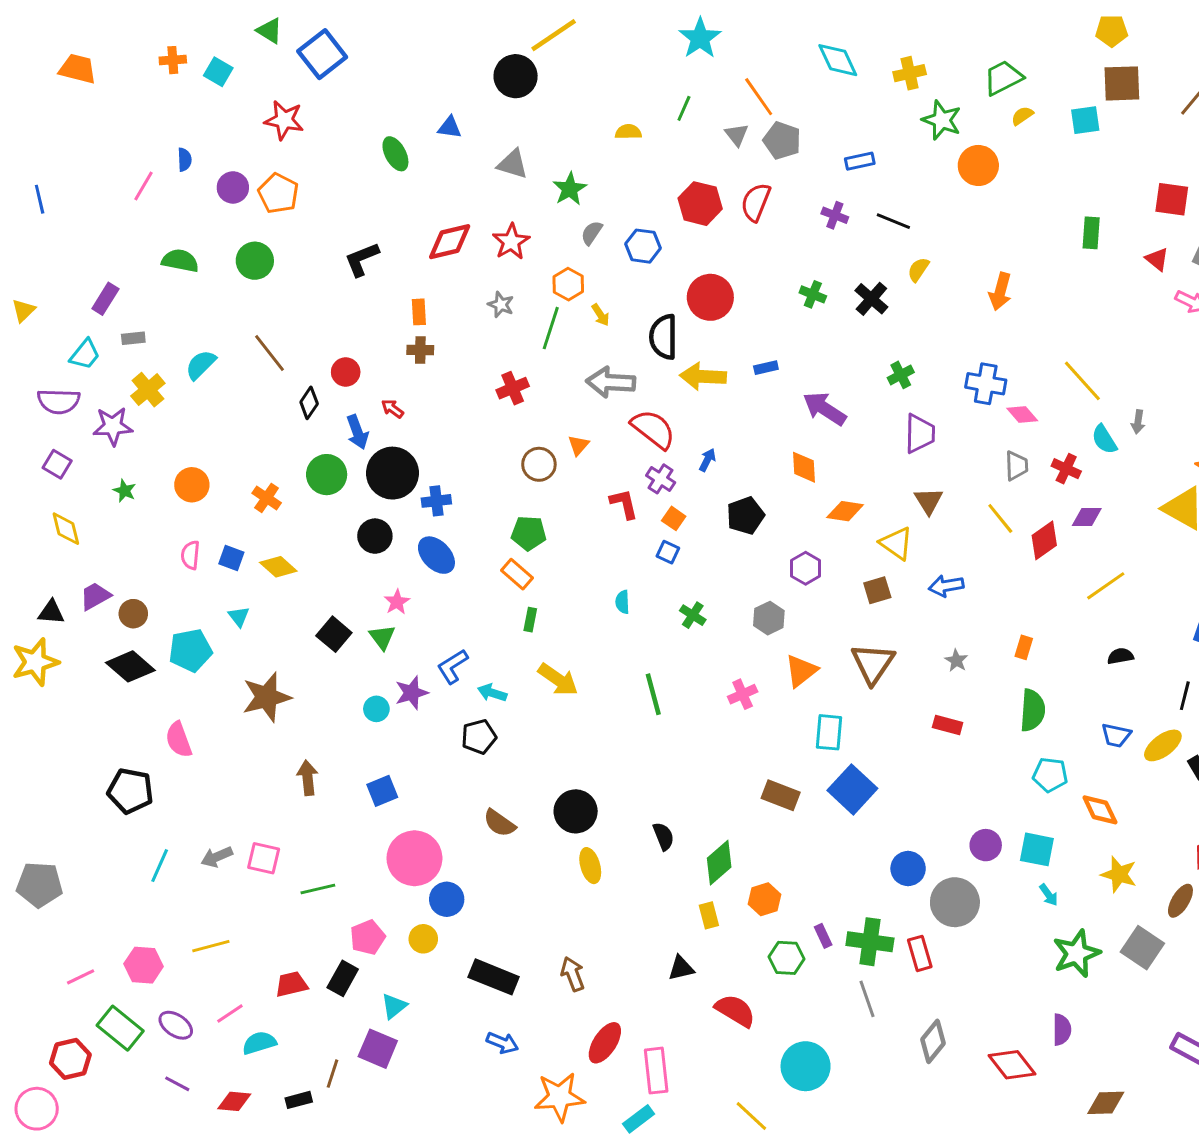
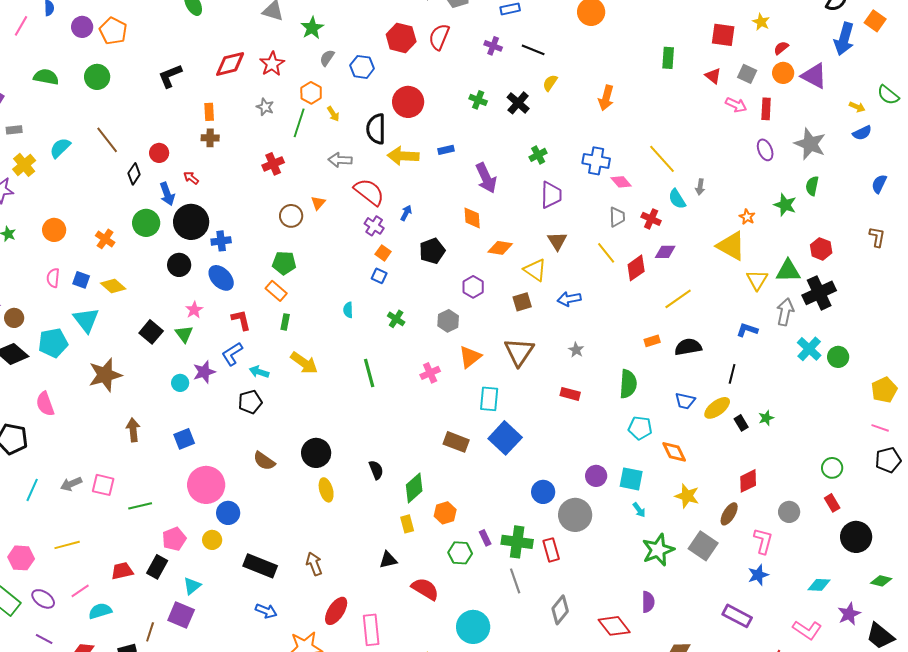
gray arrow: (611, 382) -> (340, 160), size x0.7
purple arrow: (825, 409) -> (486, 178), turned -148
red L-shape: (624, 504) -> (241, 320), moved
cyan triangle: (239, 617) -> (86, 320), size x1.8
orange rectangle: (1024, 647) -> (652, 341), moved, turned 56
black semicircle: (1120, 656) -> (688, 347), size x1.5

